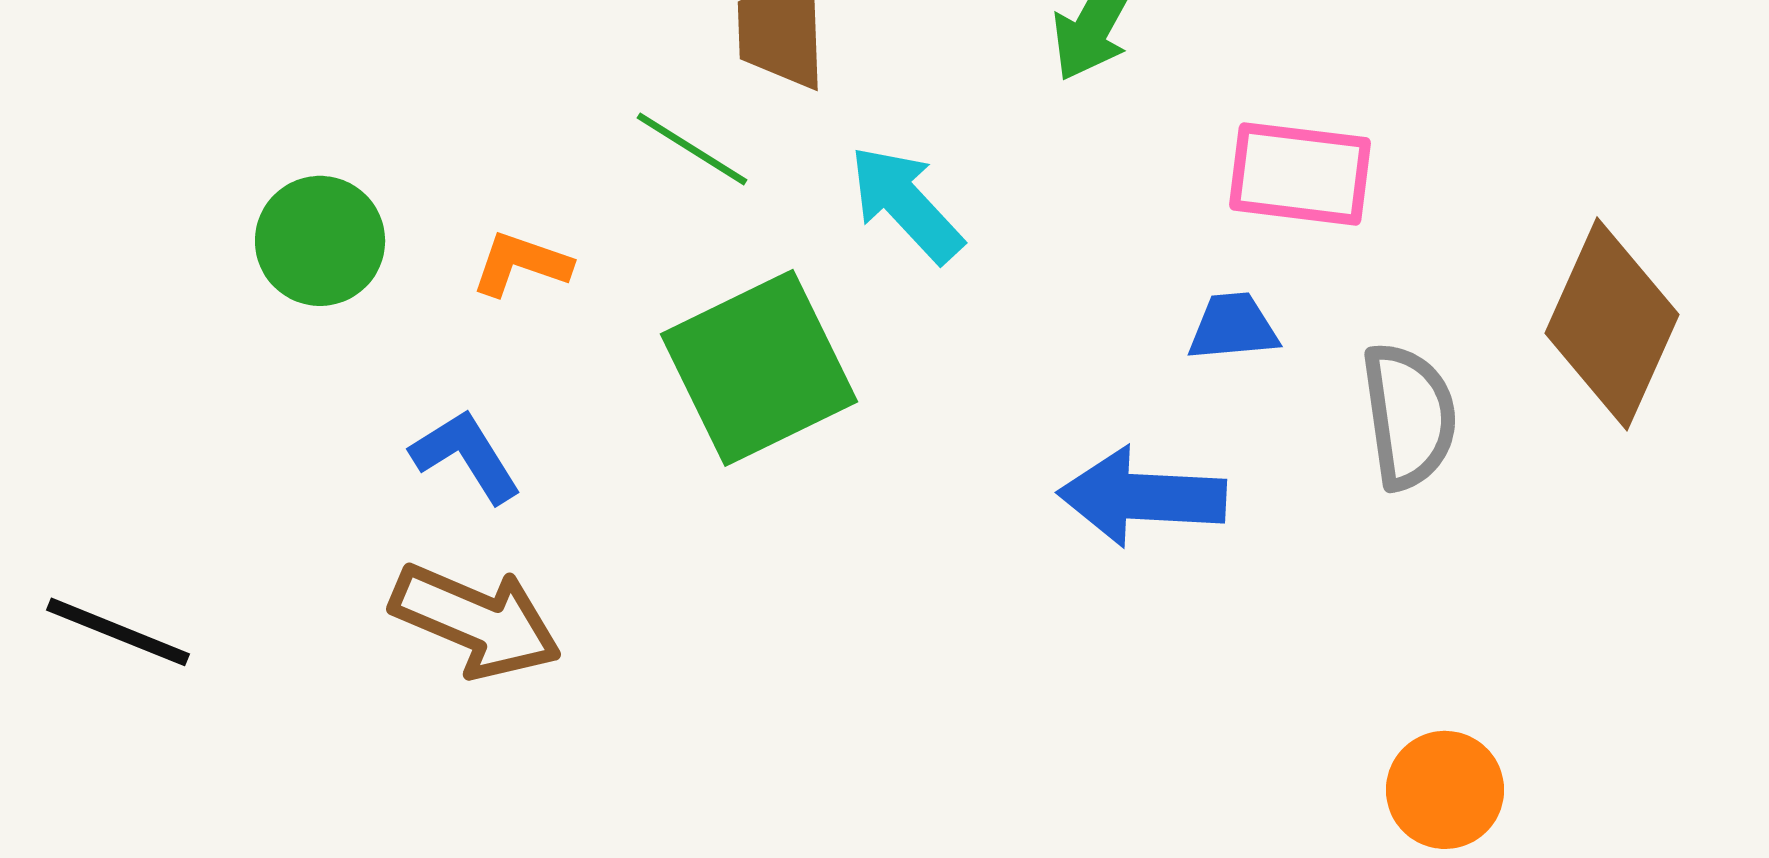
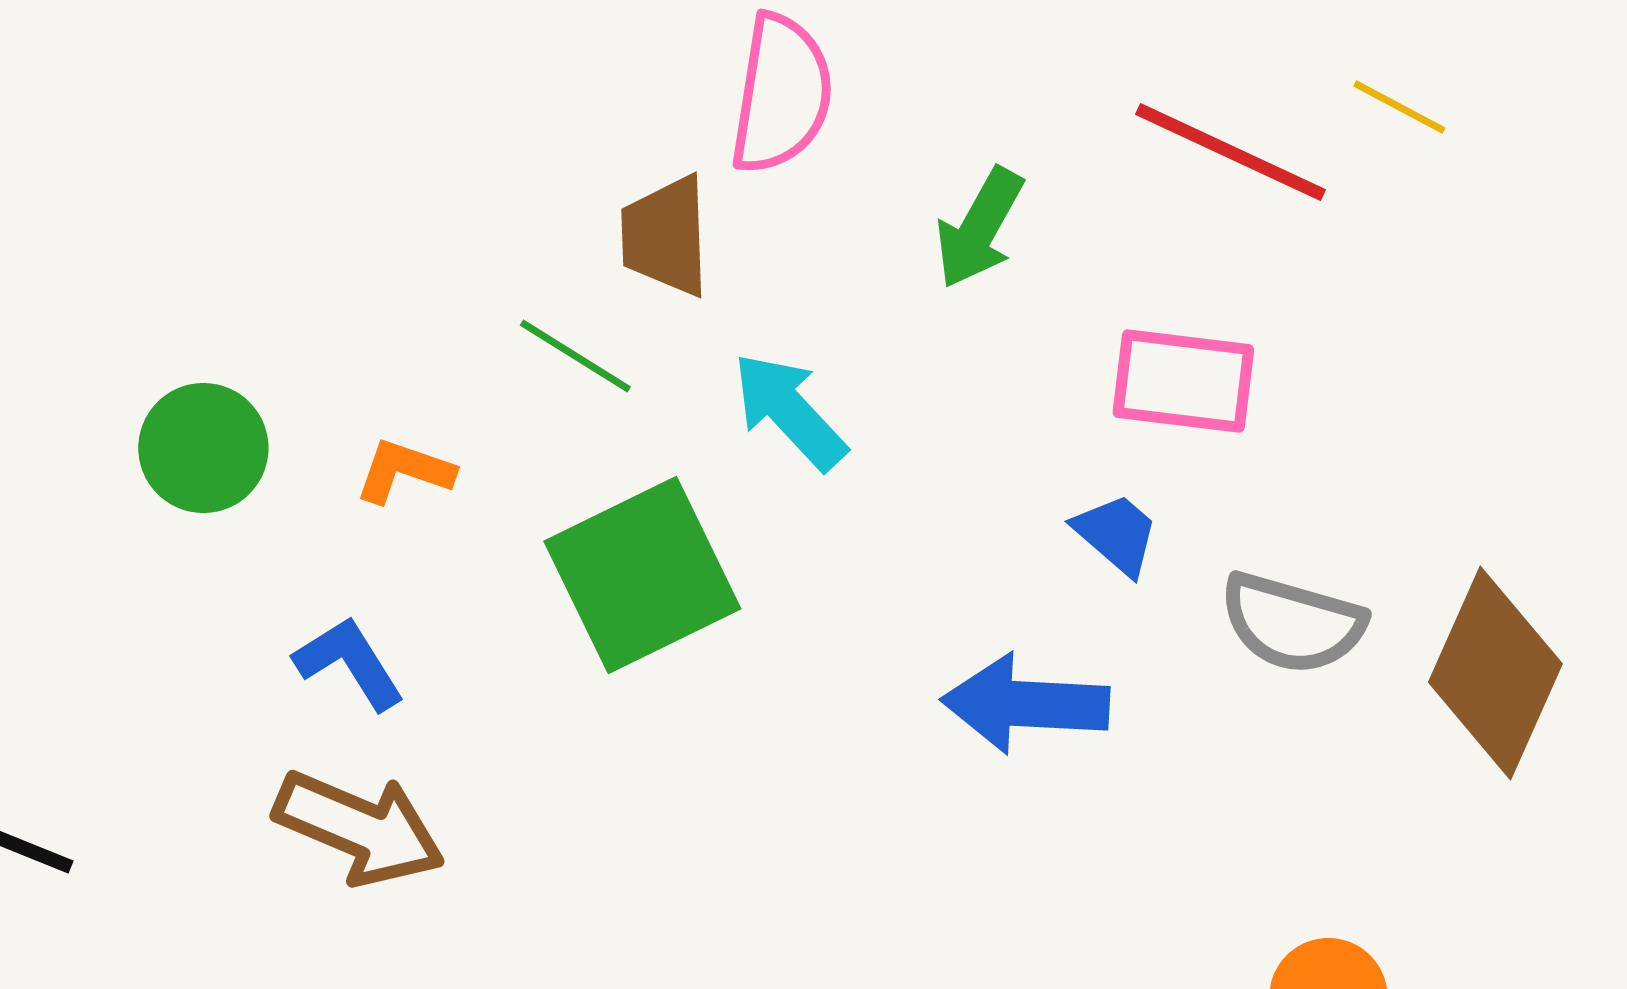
brown diamond: (1612, 324) -> (1495, 673), moved
blue trapezoid: (1233, 327) -> (1116, 534), turned 46
gray semicircle: (1409, 416) -> (1292, 623), turned 114

